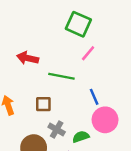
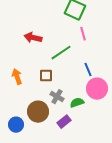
pink line: (88, 53) -> (83, 34), turned -56
green line: (61, 76) -> (61, 53), turned -45

